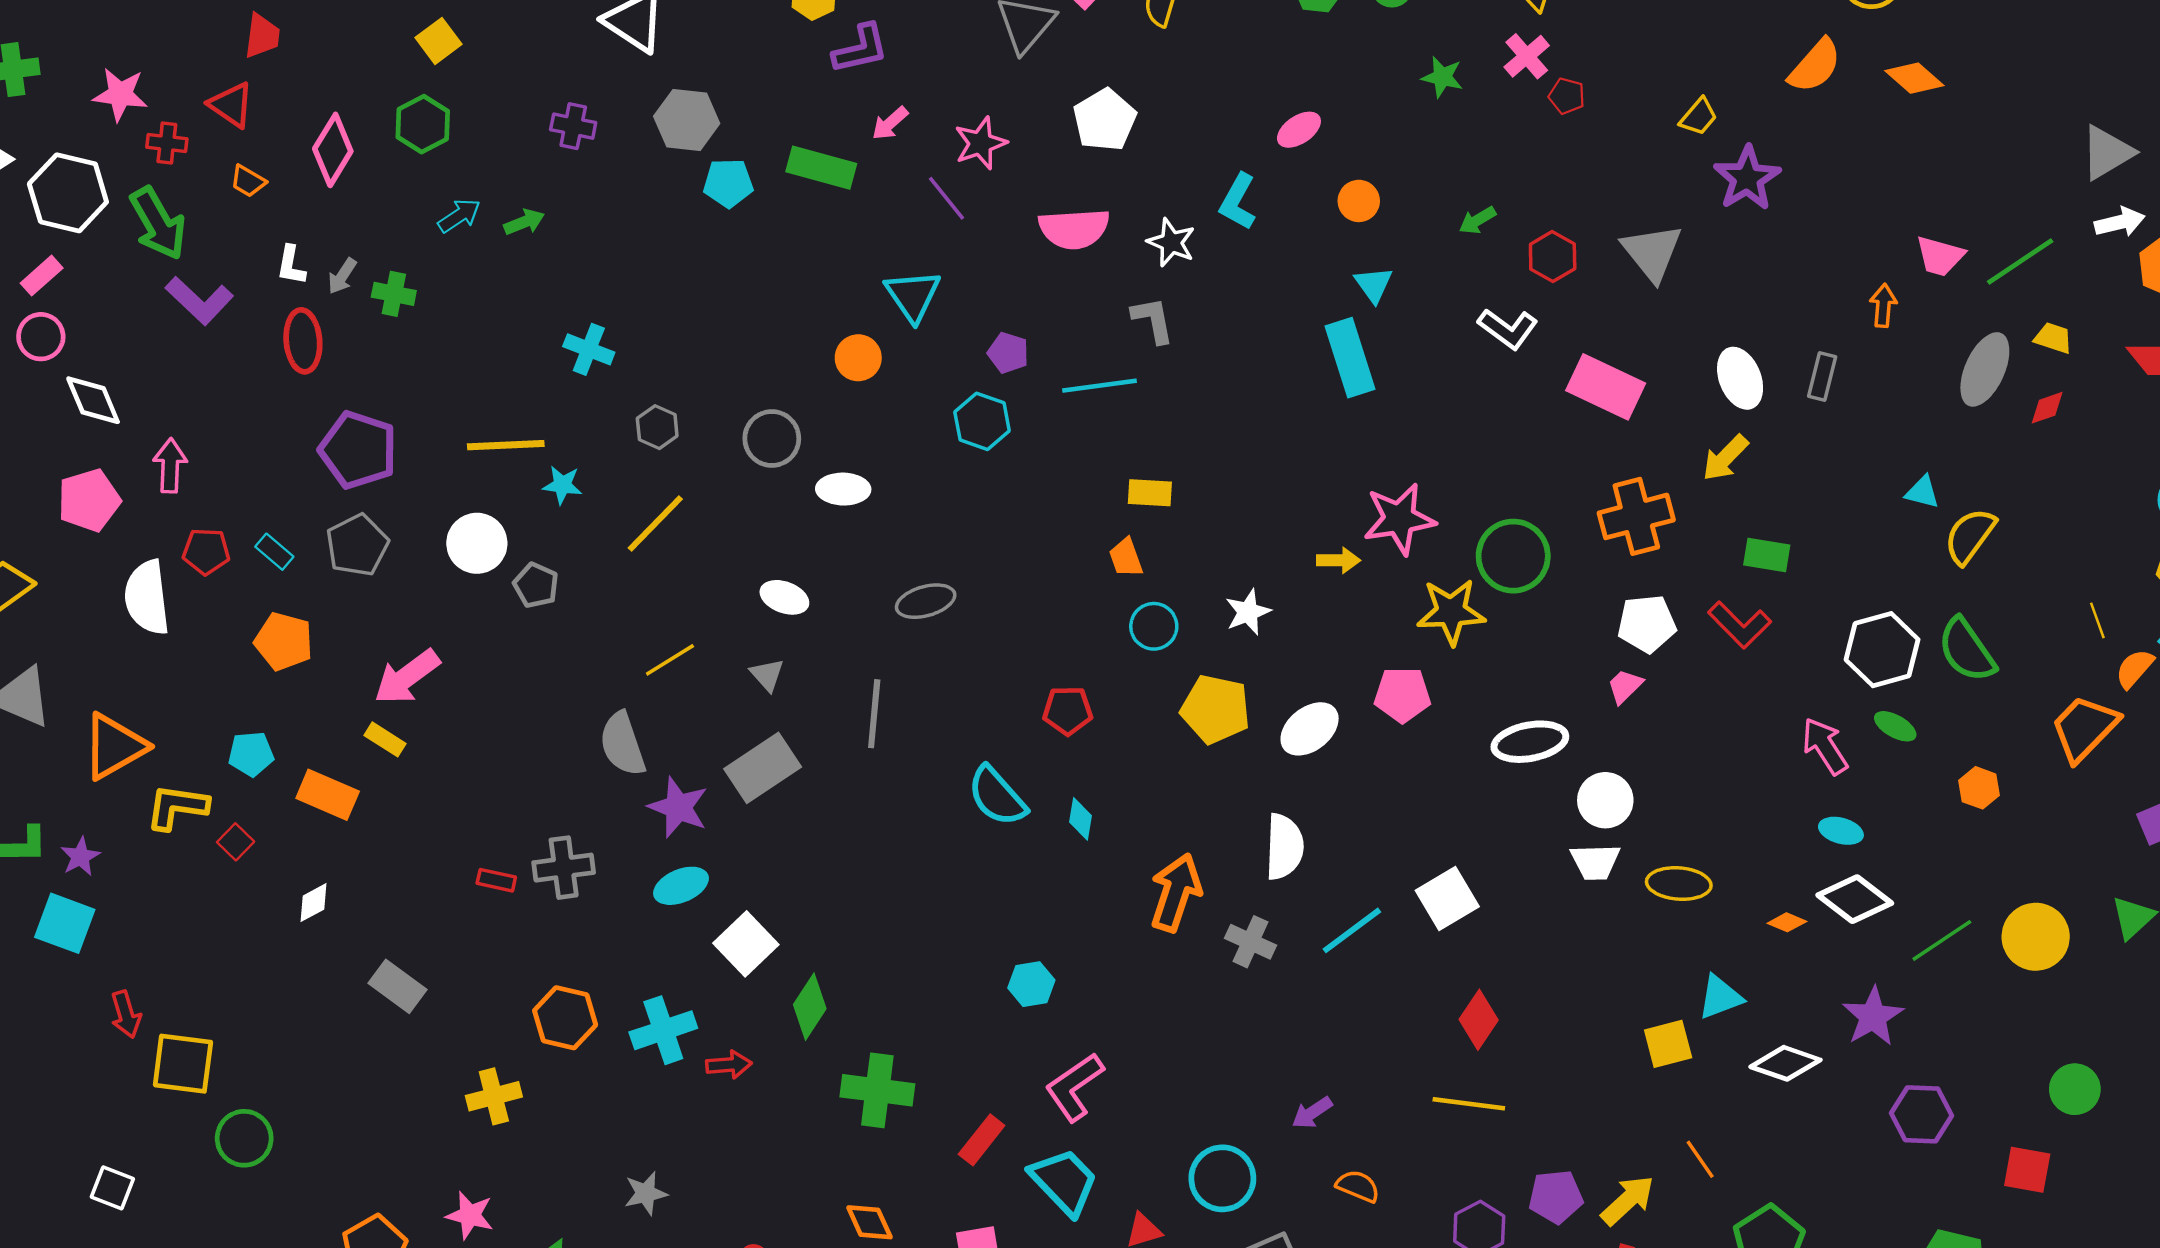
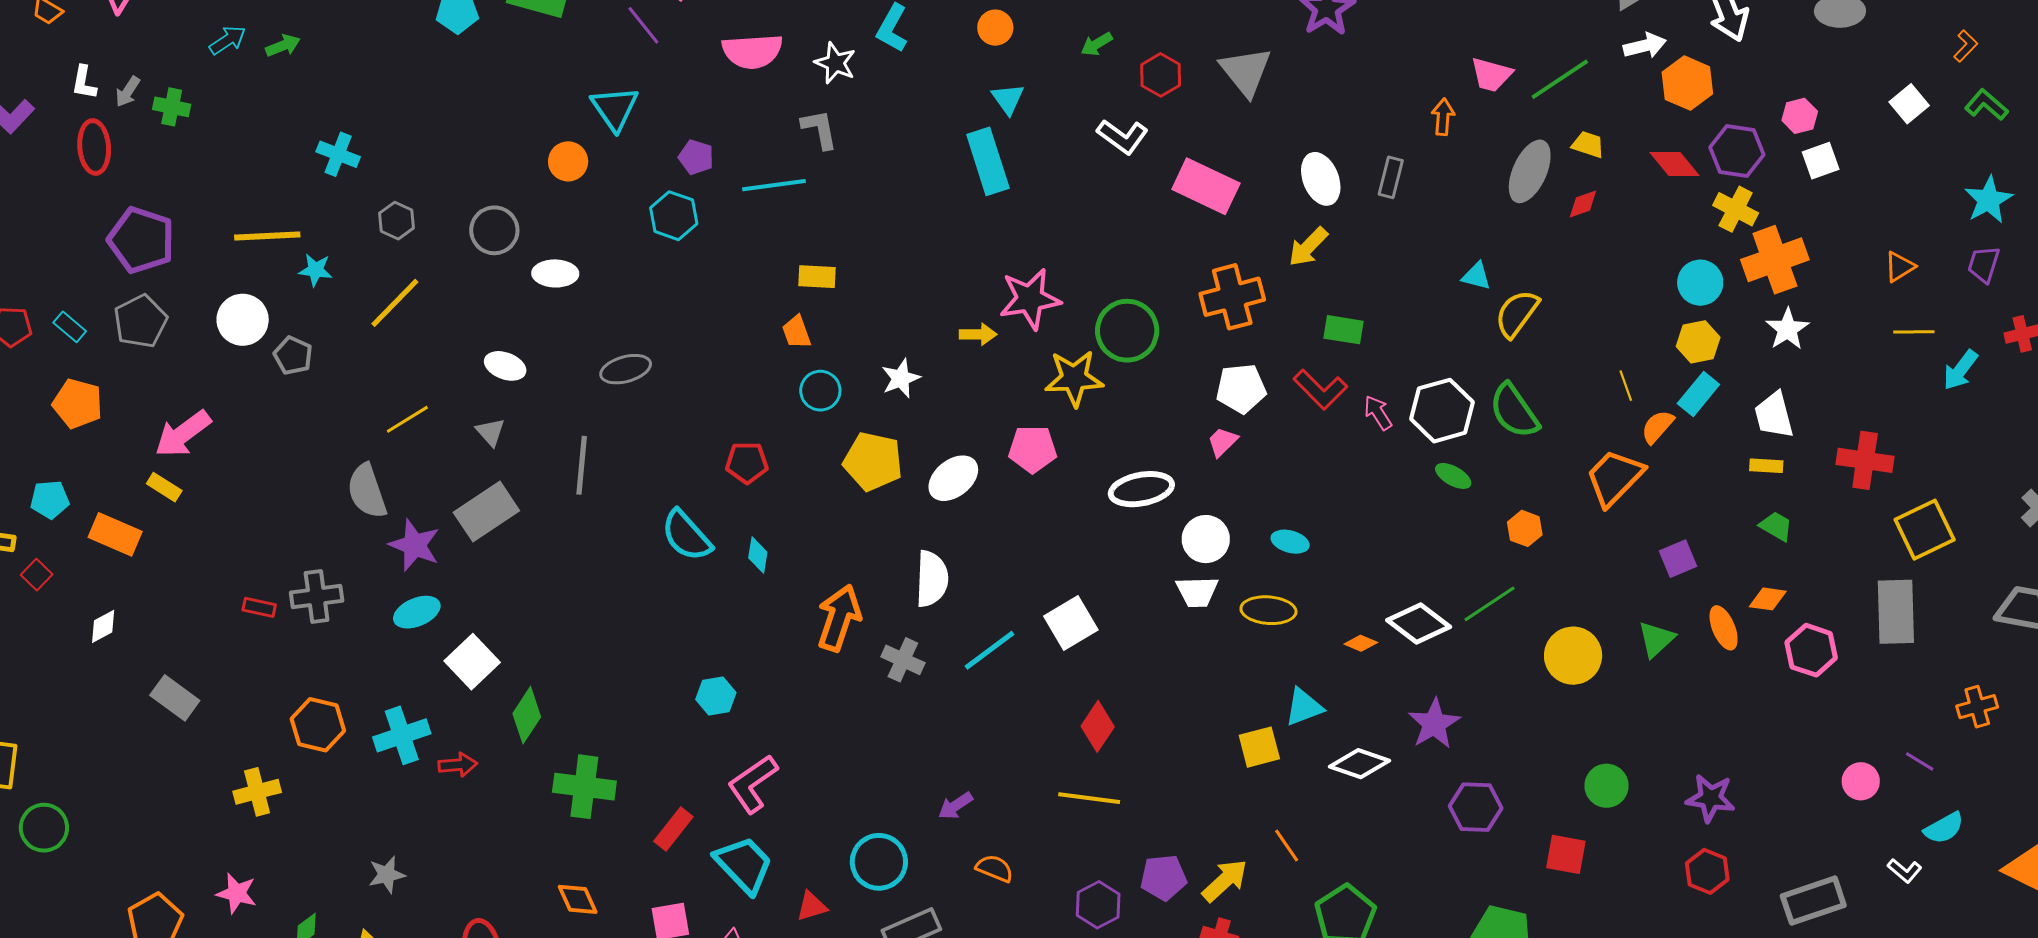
pink arrow: (1825, 746) -> (1378, 413), moved, size x0.7
cyan ellipse: (1841, 831) -> (1290, 542), moved
green line: (1942, 940) -> (1490, 604), moved

